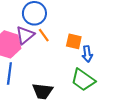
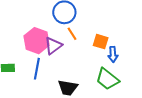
purple triangle: (25, 35) -> (53, 46), moved

